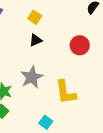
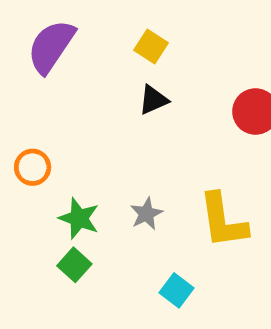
gray star: (32, 77) -> (146, 214), moved, size x0.6

